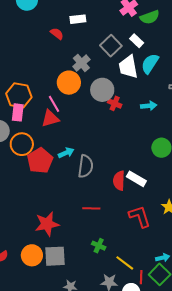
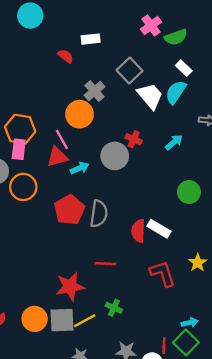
white rectangle: (137, 41) -> (184, 68), moved
white trapezoid: (128, 67) -> (150, 96), turned 150
gray circle: (102, 90) -> (115, 156), moved
cyan arrow: (149, 106) -> (174, 142), turned -35
cyan arrow: (66, 153) -> (80, 168), moved
red pentagon: (40, 161) -> (69, 210), moved
red star: (47, 224) -> (70, 286), moved
yellow line: (125, 263) -> (85, 321), moved, turned -66

